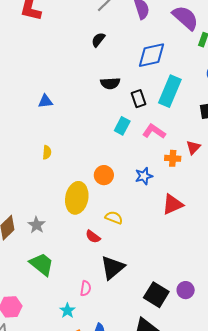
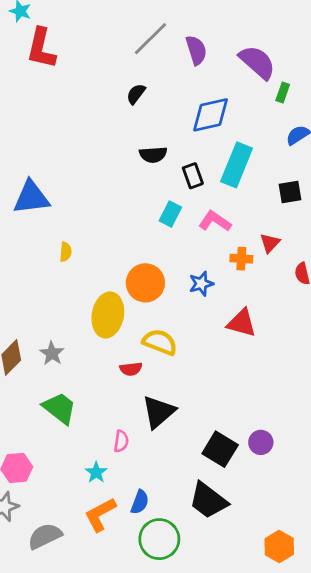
blue triangle: (45, 101) -> (31, 197), moved, size x1.8
orange circle: (104, 175) -> (145, 283), size x1.4
red triangle: (173, 204) -> (242, 323), turned 40
yellow semicircle: (114, 218) -> (160, 342), size x1.4
red semicircle: (93, 237) -> (131, 369), turned -42

